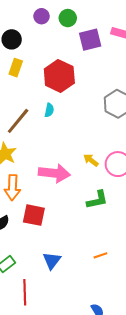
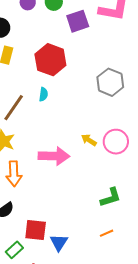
green L-shape: (97, 200) -> (111, 197), moved
red square: (34, 215) -> (36, 230), moved

